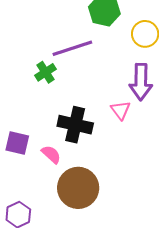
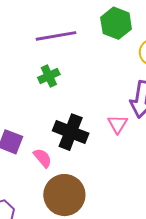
purple line: (72, 48) -> (56, 36), moved

